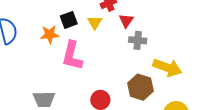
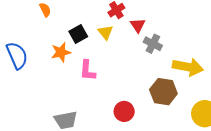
gray cross: (138, 40) -> (153, 44), turned 30
pink L-shape: (72, 56) -> (88, 70), size x0.7

